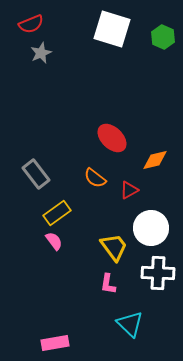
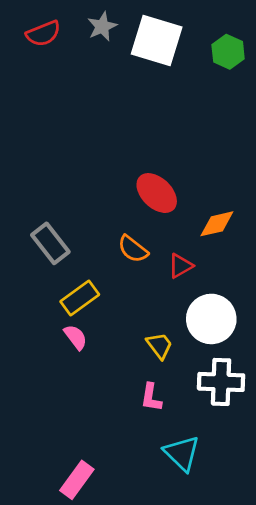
gray star: (41, 53) -> (102, 27), moved
yellow trapezoid: (114, 247) -> (159, 346), size x0.7
pink rectangle: (55, 343) -> (77, 480), turned -44

